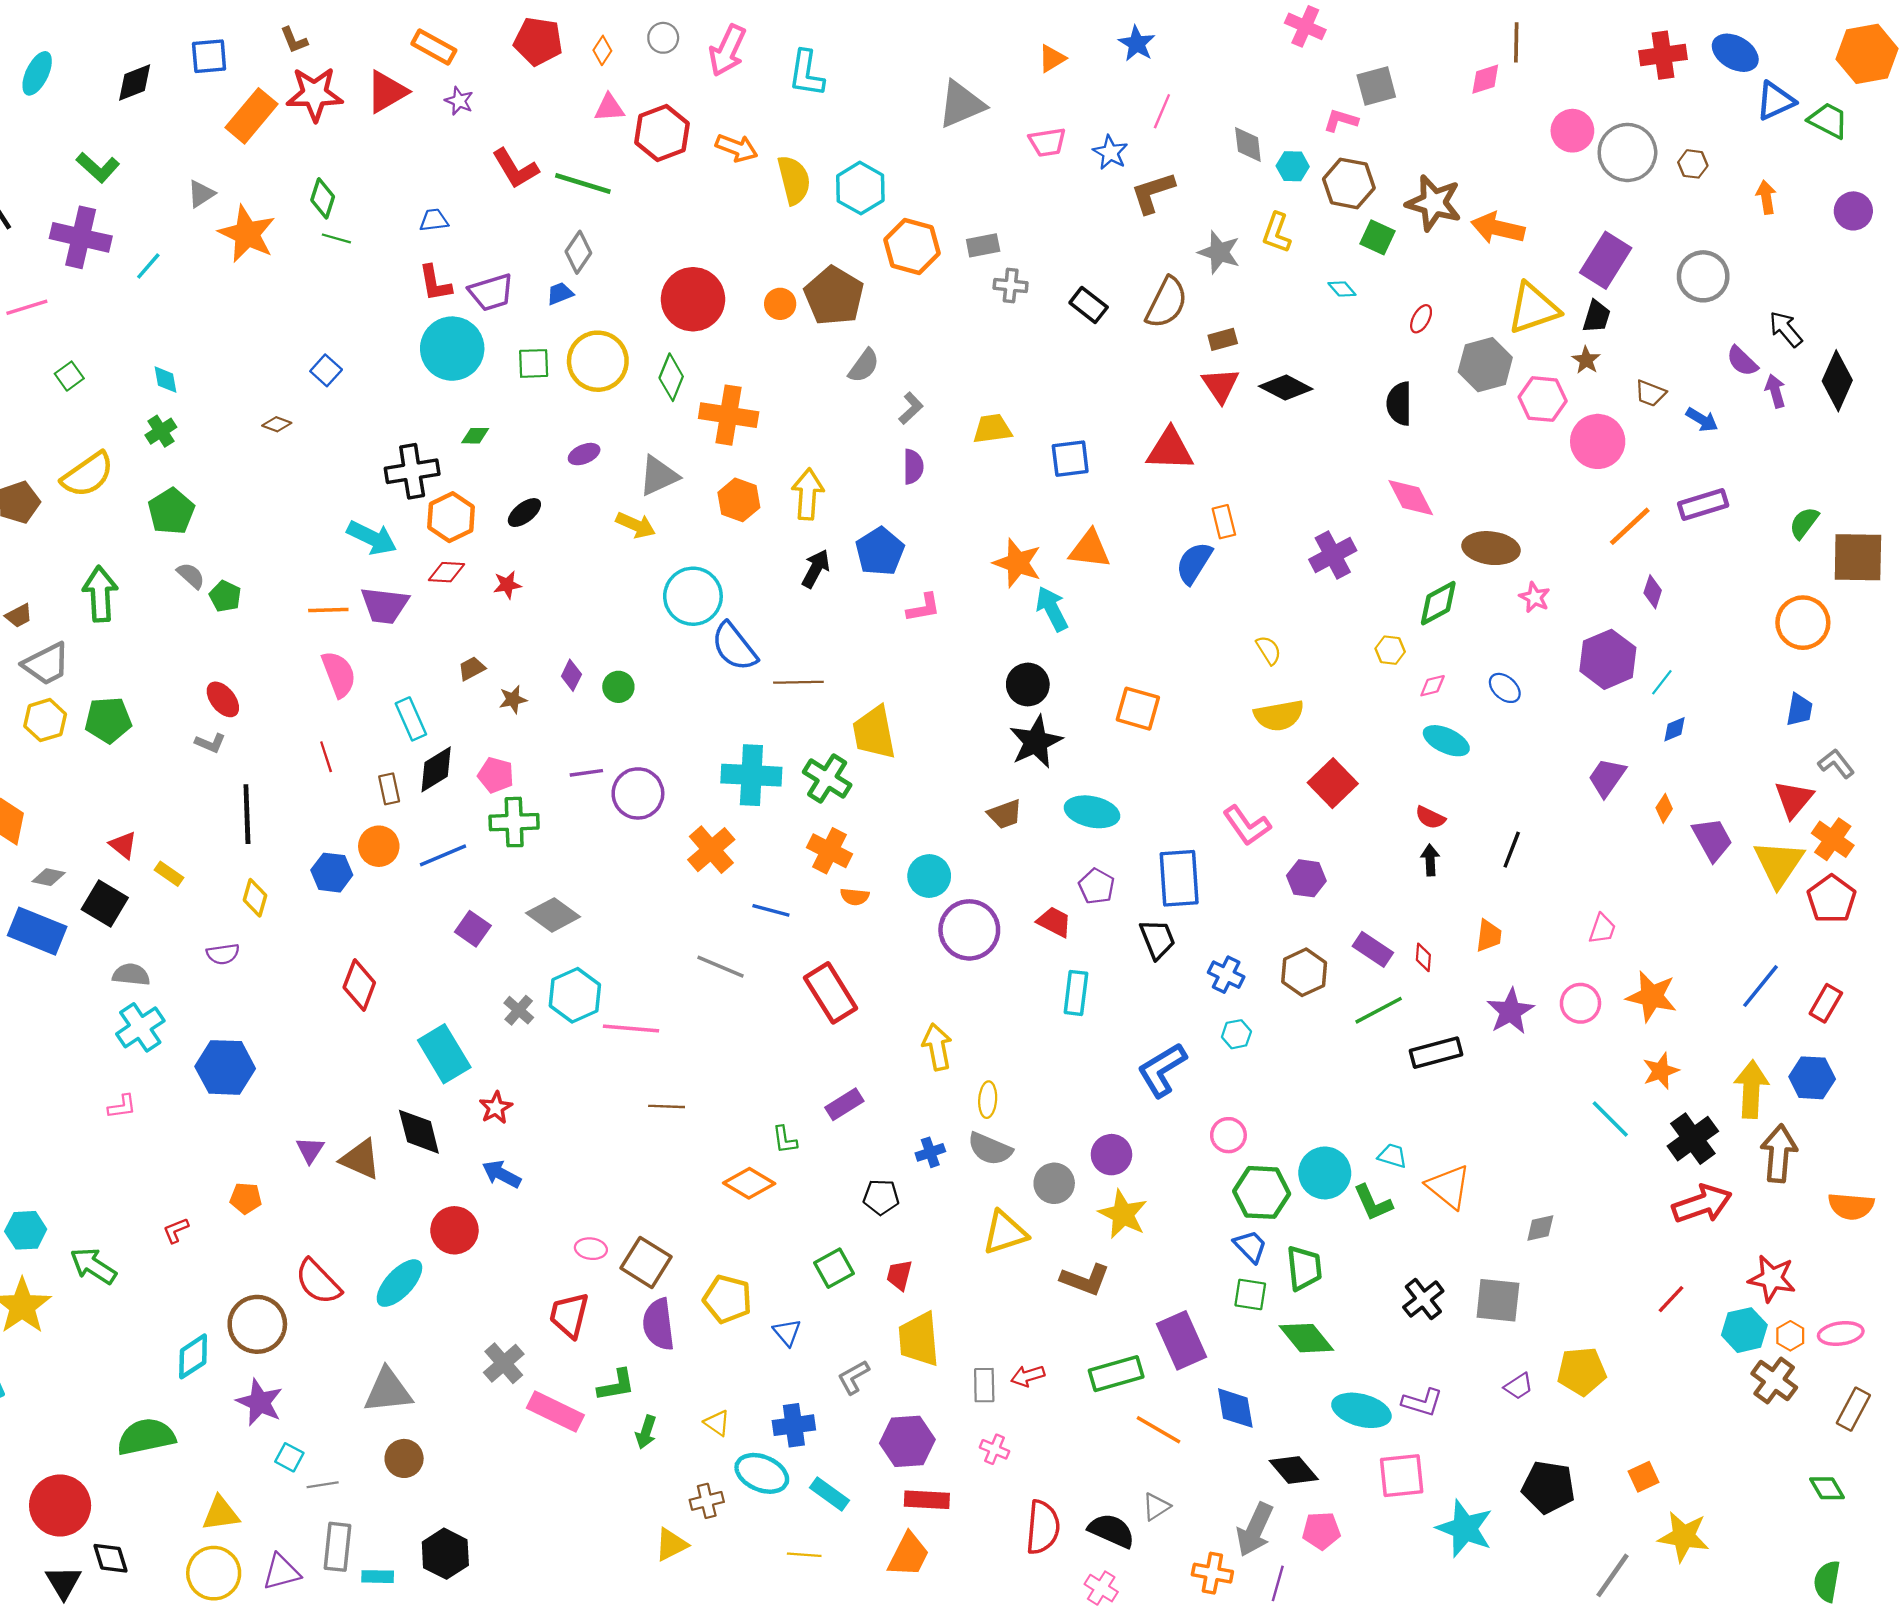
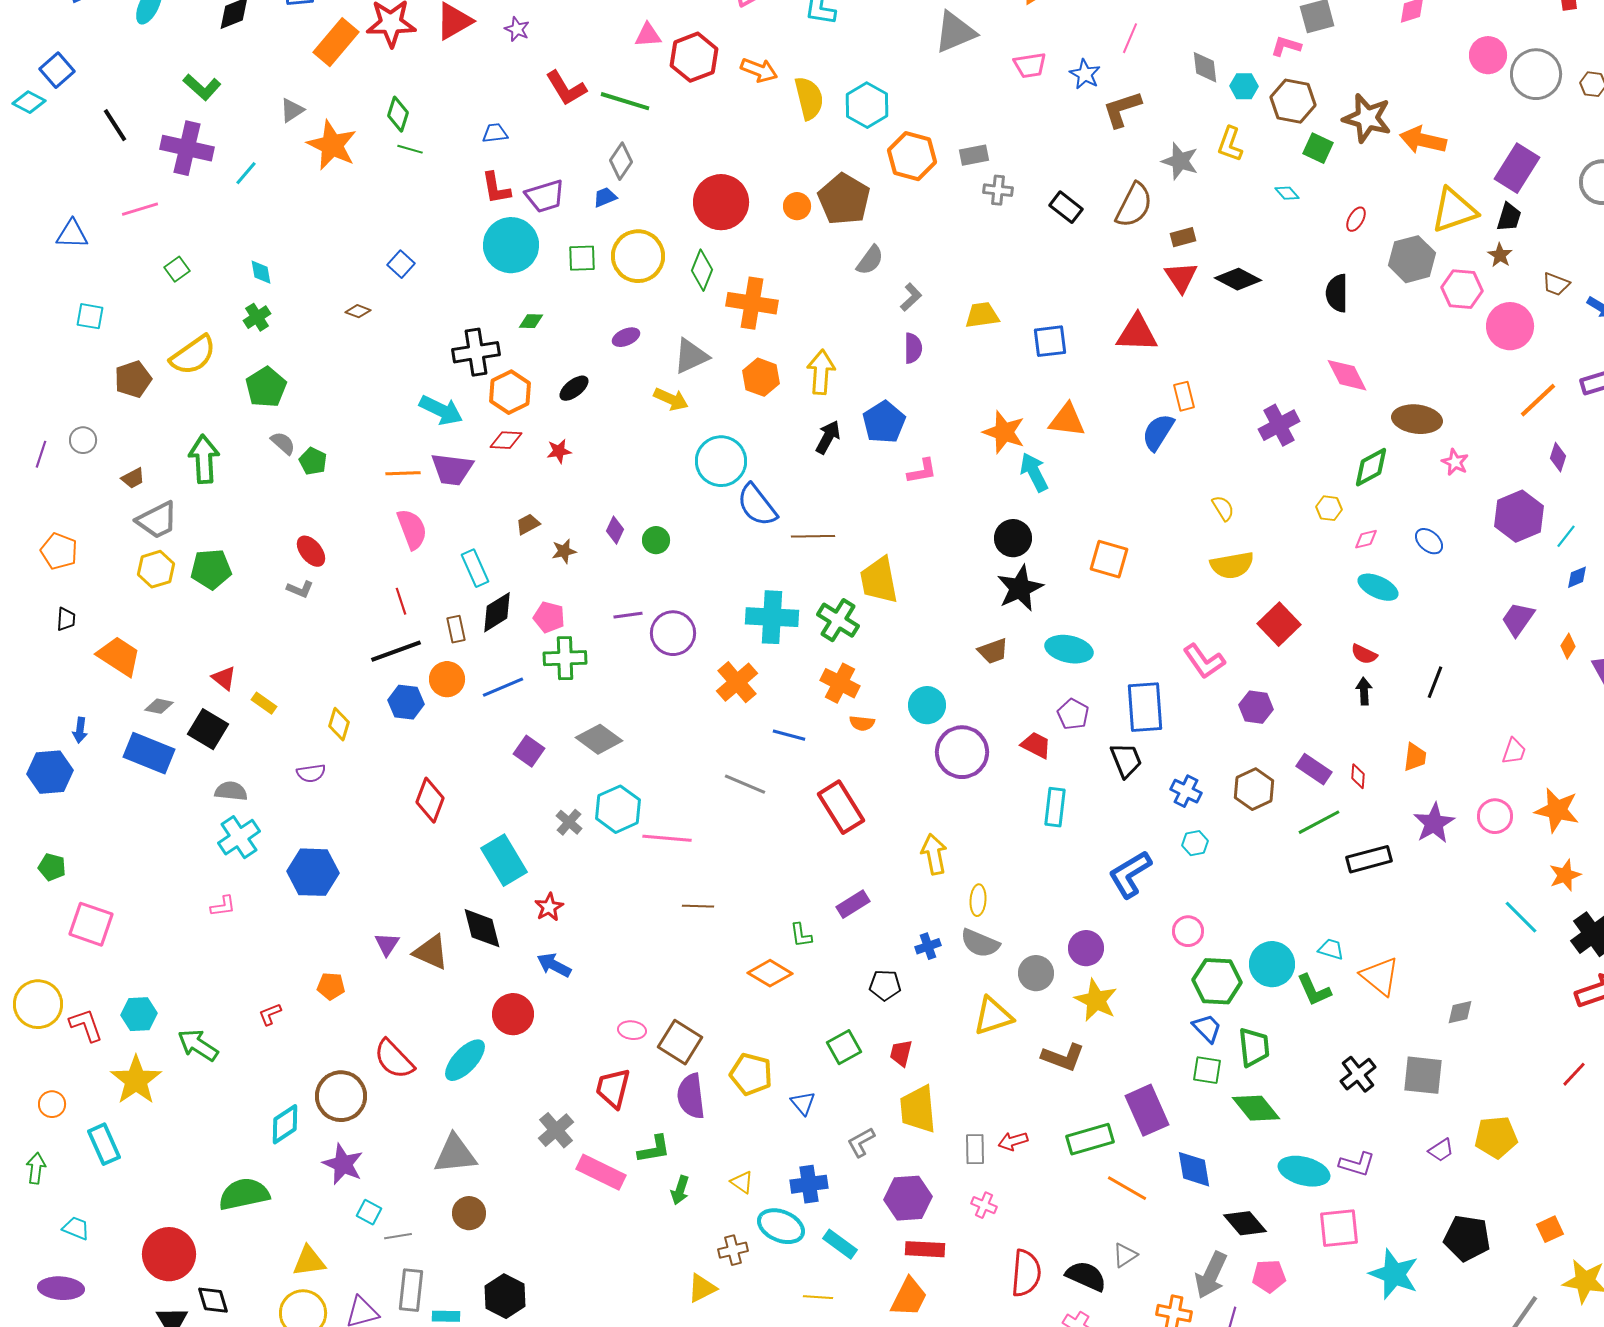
black line: (247, 814) -> (396, 651), moved, turned 72

